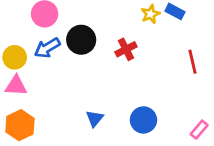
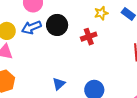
yellow star: (150, 14) -> (101, 13), moved

